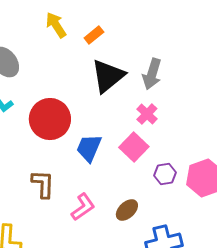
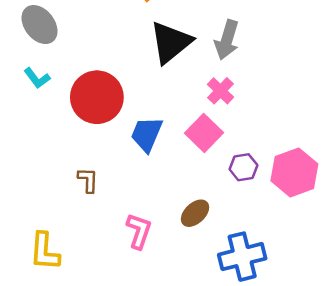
brown L-shape: (43, 184) -> (88, 180), size x0.7
pink L-shape: (83, 207) -> (139, 231), moved, turned -36

